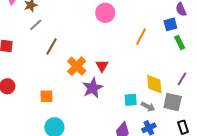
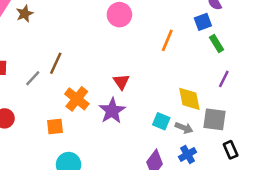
gray line: (36, 25) -> (33, 78), moved
orange cross: (77, 66) -> (77, 99), moved
purple line: (182, 79) -> (224, 79), moved
cyan square: (131, 100) -> (161, 121), turned 32

